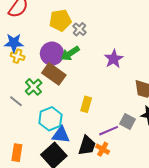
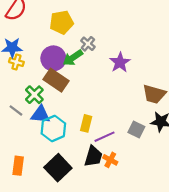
gray cross: (79, 29) -> (88, 44), moved
yellow rectangle: (86, 104) -> (86, 123), moved
purple line: (109, 131) -> (105, 137), moved
blue triangle: (61, 135) -> (40, 115), moved

